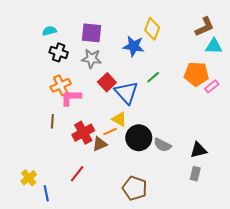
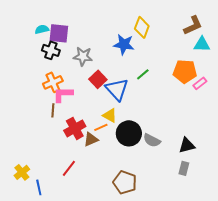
purple square: (91, 33) -> (59, 33), moved
brown line: (52, 121) -> (53, 110), moved

